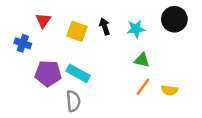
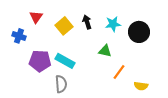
black circle: (174, 19) -> (139, 32), moved
yellow square: (77, 31) -> (64, 26), turned 30
green triangle: (142, 60) -> (105, 51), moved
yellow semicircle: (170, 90) -> (141, 86), moved

